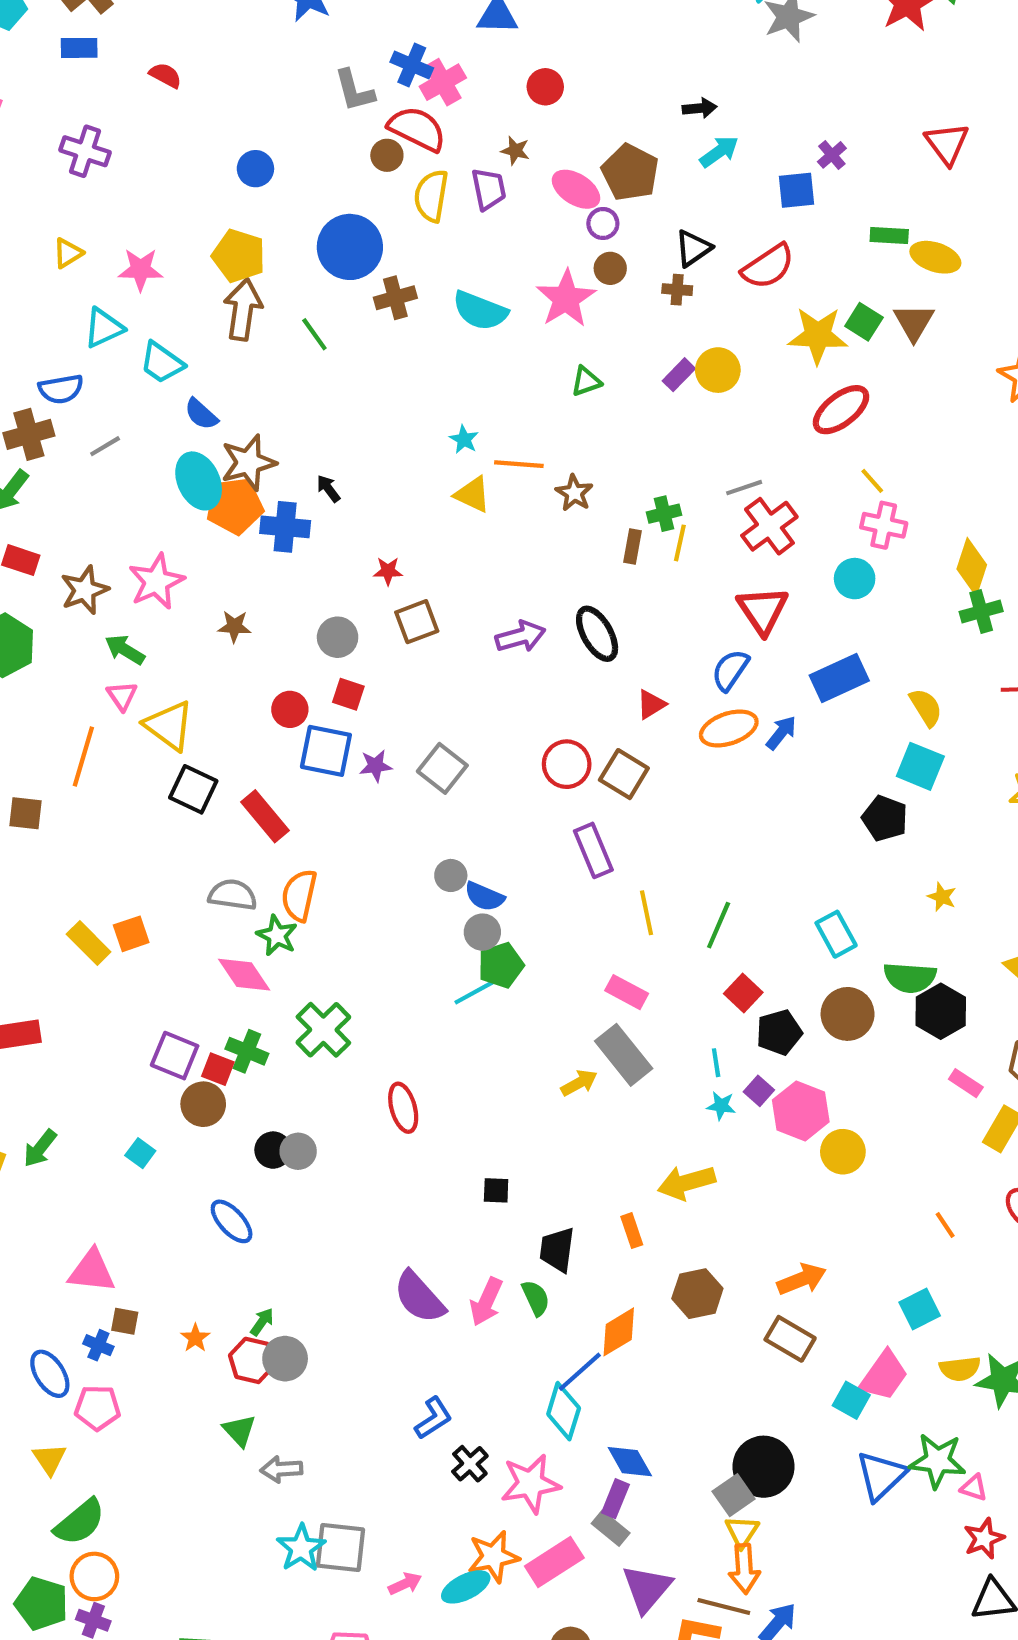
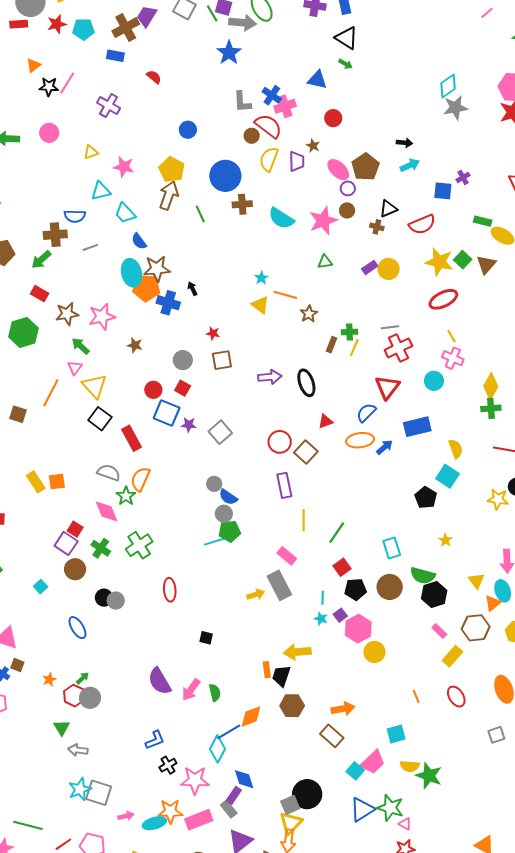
red square: (218, 1069) -> (75, 529), moved
black trapezoid: (557, 1250) -> (281, 676), moved
yellow triangle: (742, 1532) -> (291, 823), size x1.4

